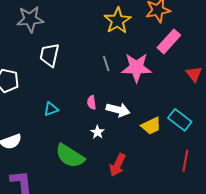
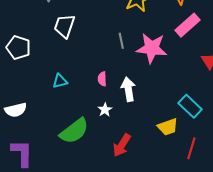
white arrow: (118, 110) -> (128, 89), turned -120
yellow trapezoid: (151, 126) -> (168, 127), moved
green semicircle: (70, 156) -> (74, 131), turned -76

